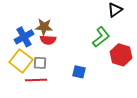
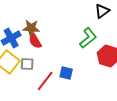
red semicircle: (48, 40) -> (35, 41), turned 56
red line: (36, 80) -> (45, 81), moved, turned -50

